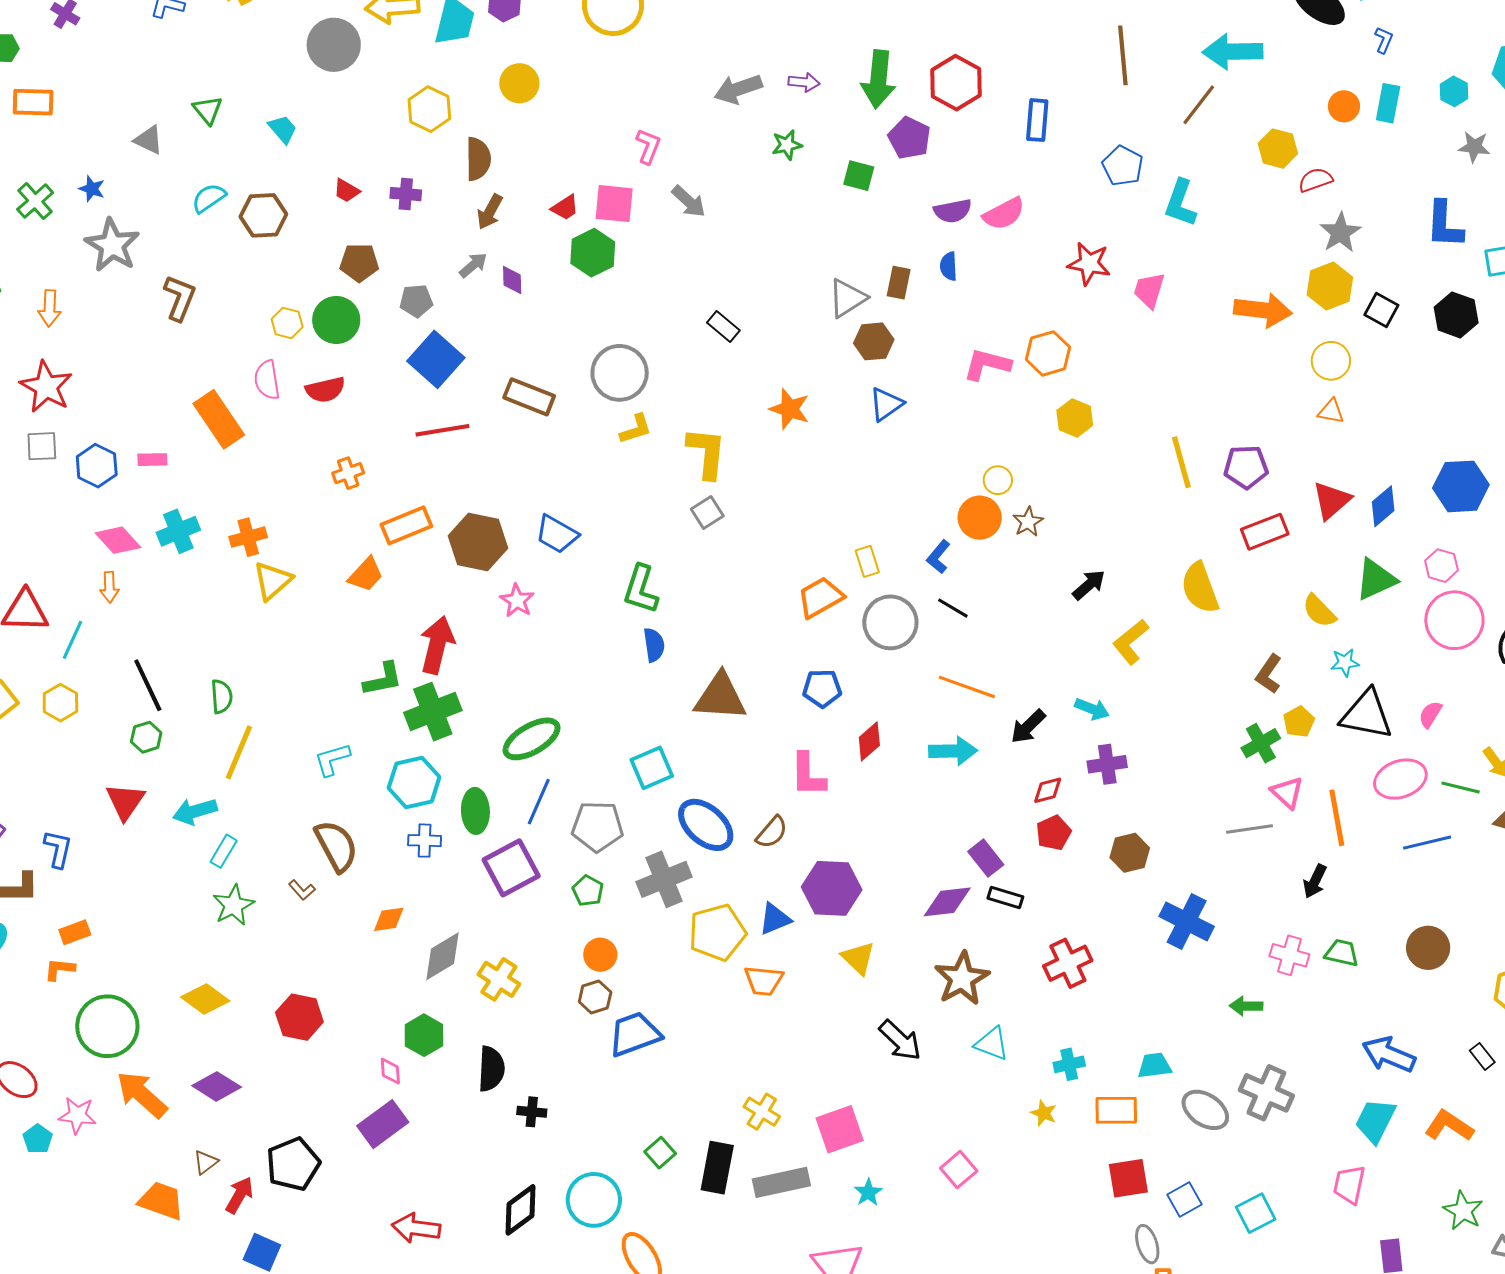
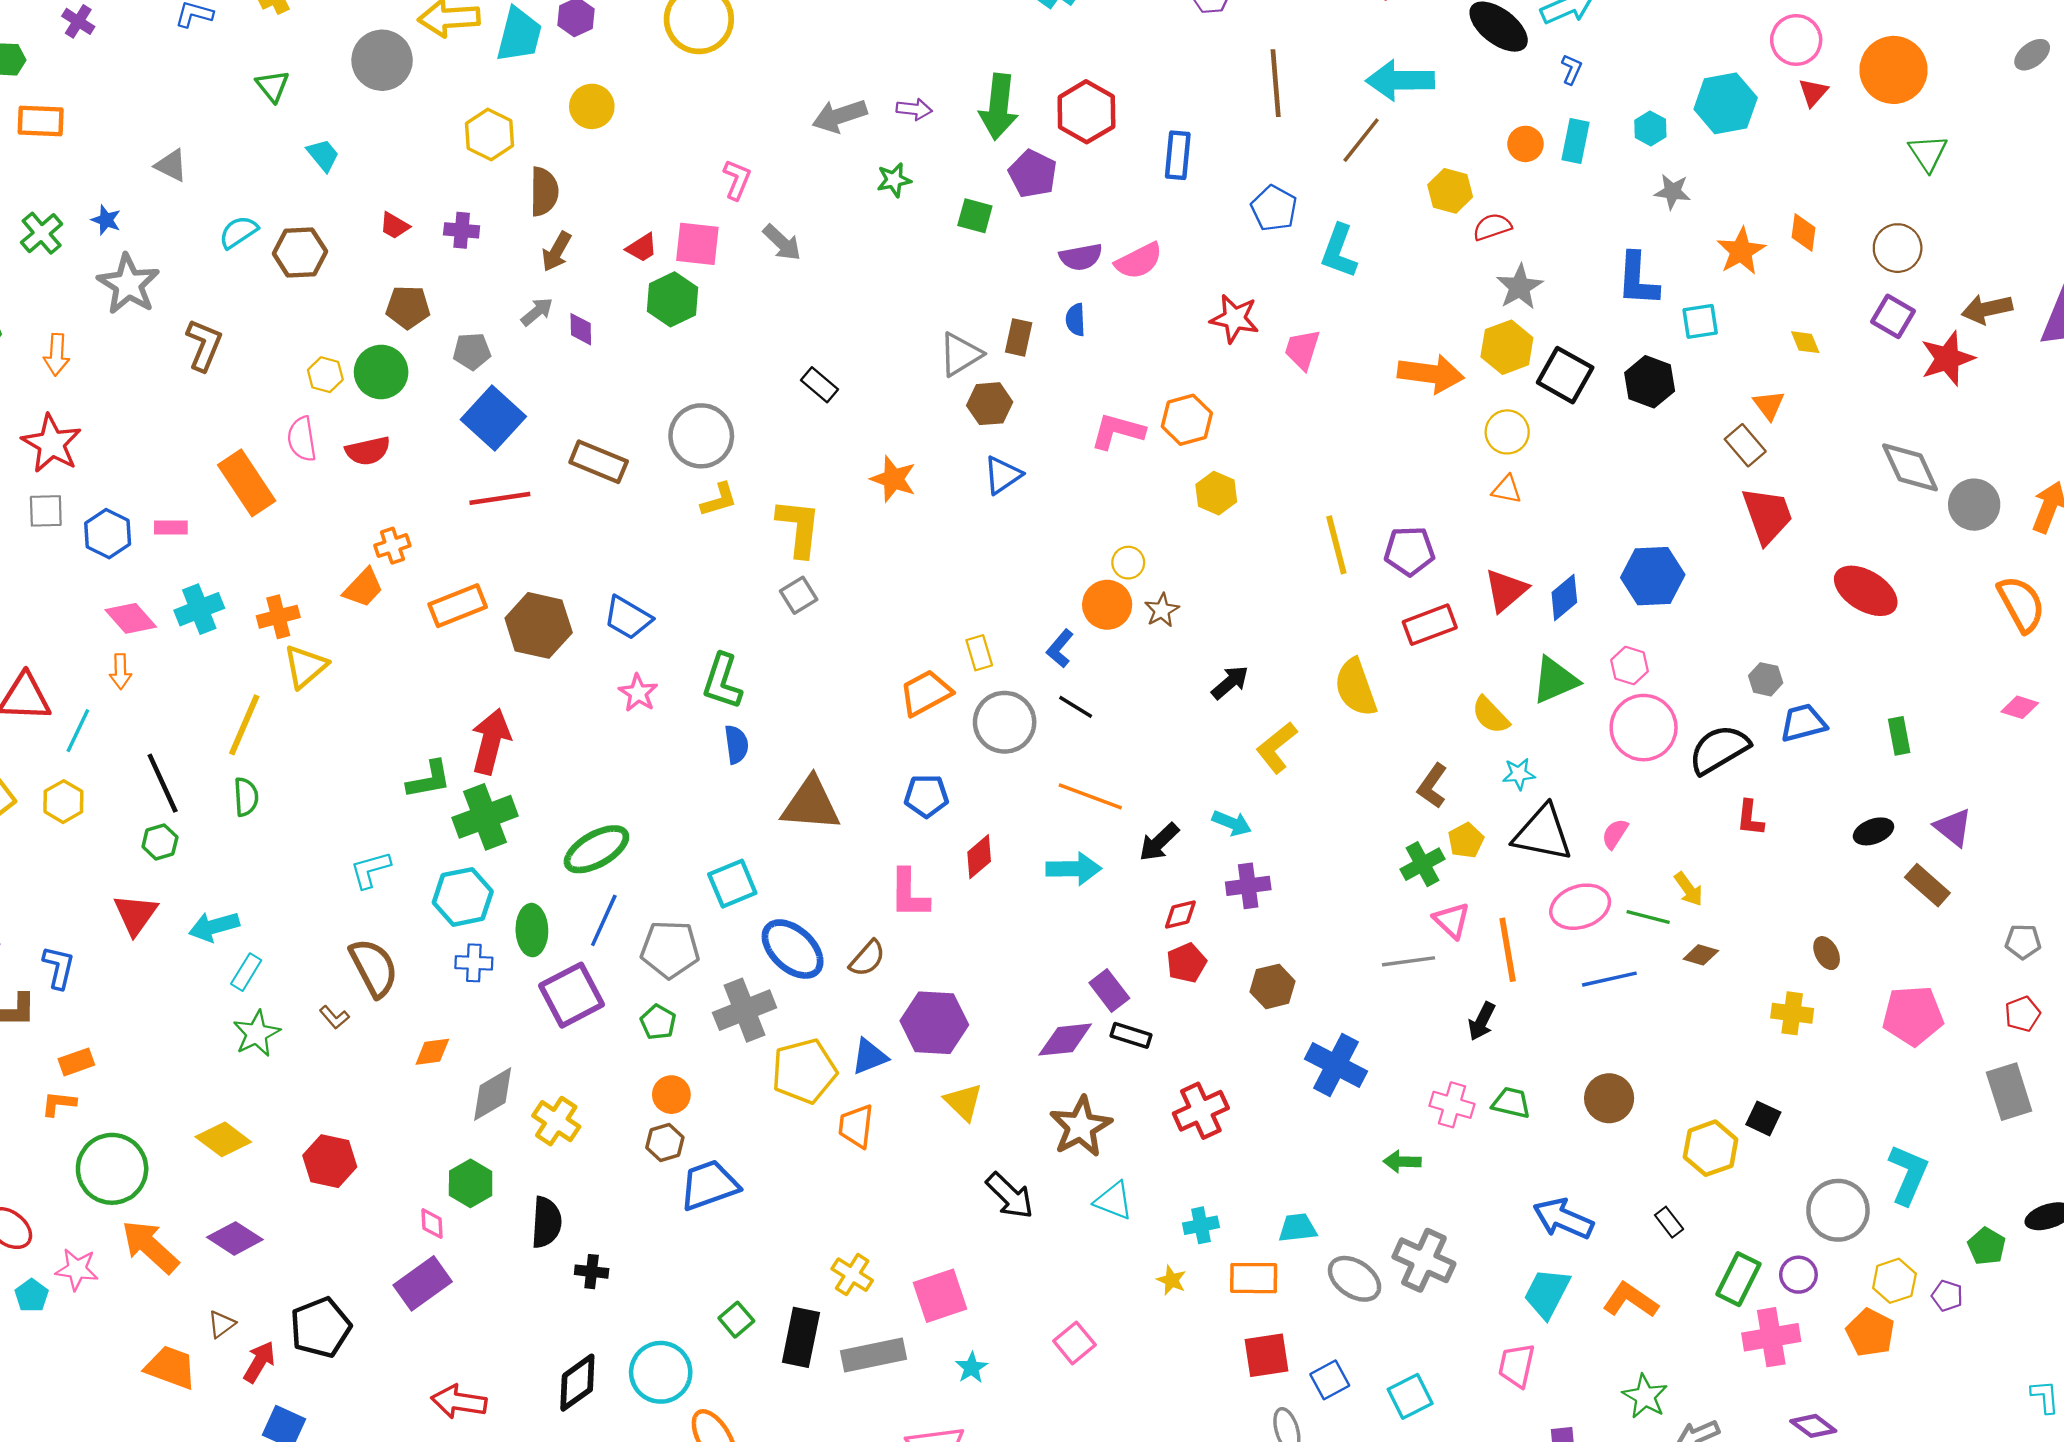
green triangle: (208, 110) -> (273, 86), moved
black square: (1381, 310) -> (1565, 375), size x1.4
orange trapezoid: (366, 575) -> (363, 588), moved
pink star: (517, 600) -> (638, 693), moved
yellow line: (239, 752) -> (244, 725), moved
orange trapezoid: (764, 981) -> (856, 1126), turned 90

